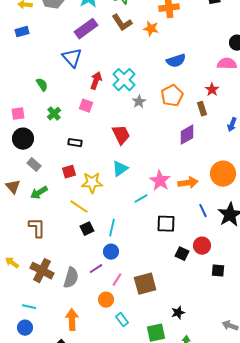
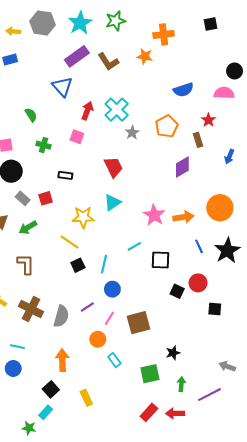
brown L-shape: (122, 23) -> (108, 62), moved
blue semicircle: (176, 61) -> (183, 90), moved
green cross: (54, 114) -> (44, 145), turned -32
red square: (69, 172) -> (46, 198), moved
cyan line: (141, 199) -> (134, 246), moved
blue circle: (111, 252) -> (112, 289), moved

